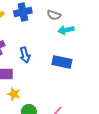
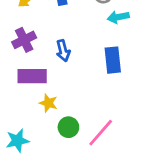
blue rectangle: (62, 62) -> (113, 60), turned 72

